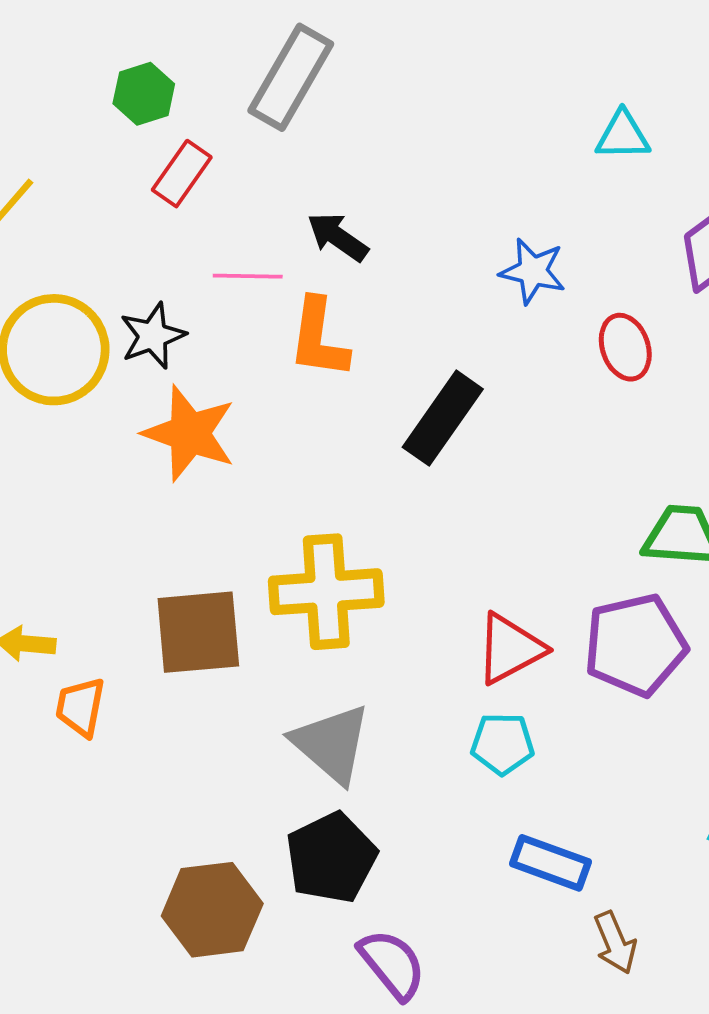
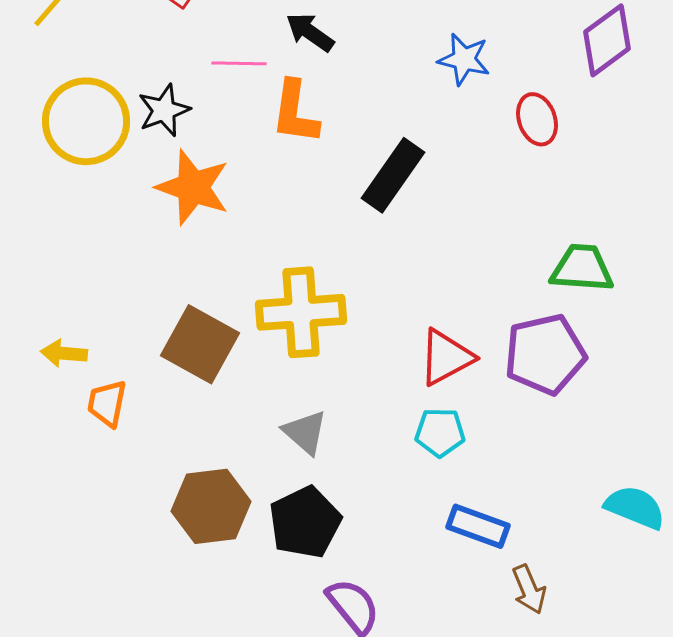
brown square: (198, 632) -> (200, 344), turned 34
gray triangle: (331, 744) -> (305, 432), size x0.7
brown hexagon: (212, 910) -> (211, 506), moved

